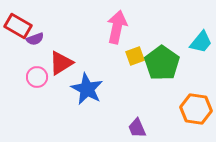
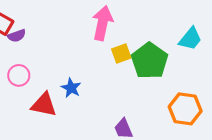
red triangle: (61, 63) -> (44, 105), moved, turned 44
blue star: (87, 89) -> (71, 88), size x0.6

